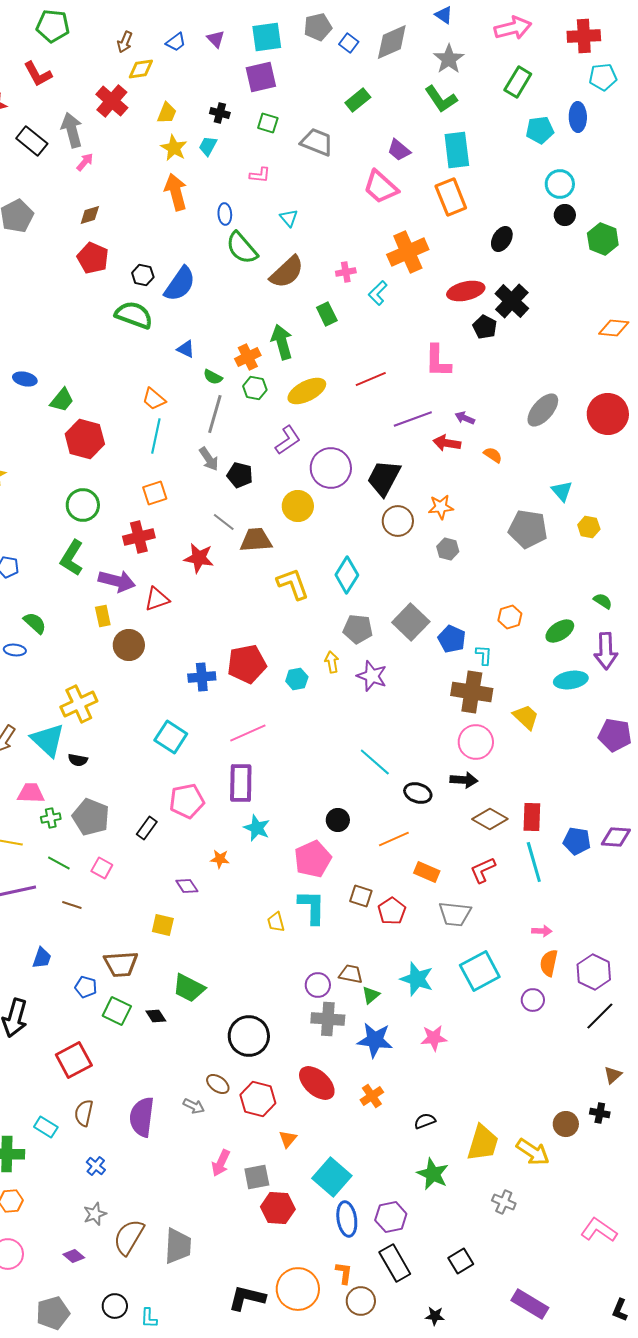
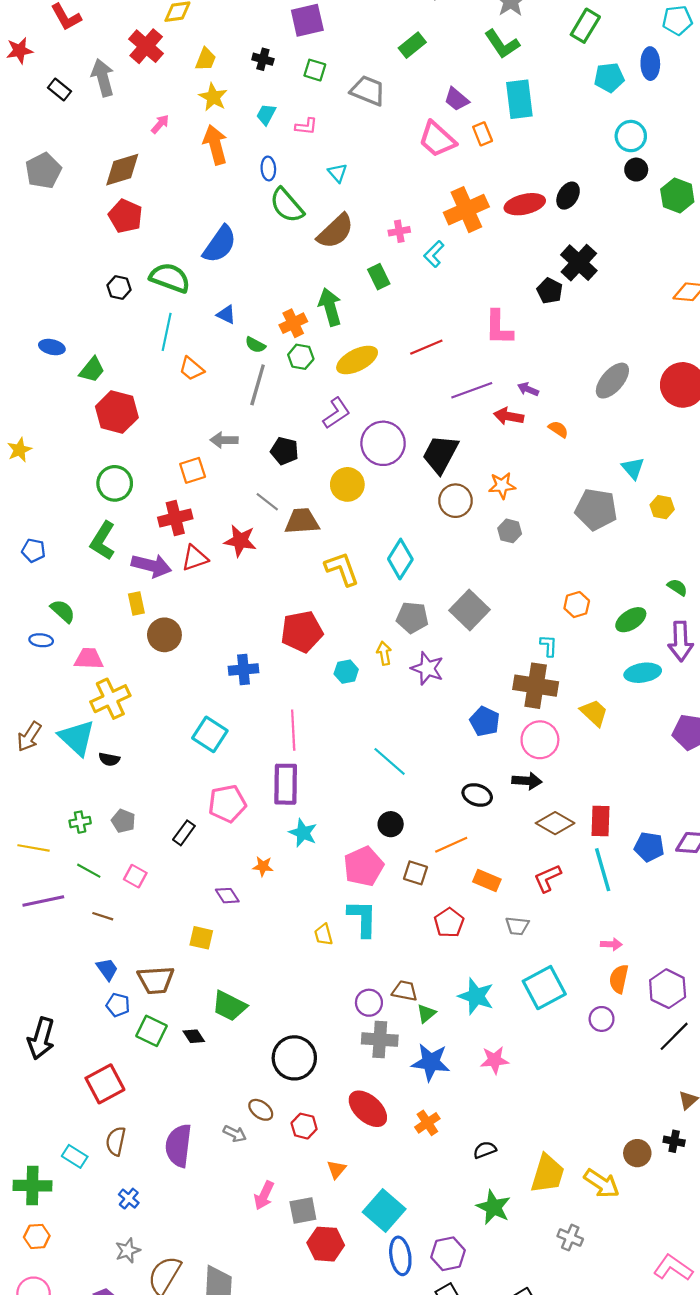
black rectangle: (32, 141) -> (60, 90), size x0.7
cyan trapezoid: (208, 146) -> (266, 114), moved
pink arrow: (85, 162) -> (160, 124), moved
orange rectangle: (451, 197) -> (483, 134), moved, size x0.6
brown diamond: (90, 215) -> (122, 170), size x1.6
black hexagon: (143, 275) -> (119, 288), moved
red ellipse: (466, 291) -> (525, 204), moved
cyan line: (156, 436) -> (167, 332), moved
gray arrow: (209, 459) -> (224, 440), moved, turned 125
red triangle: (157, 599) -> (195, 558), moved
blue pentagon: (452, 639) -> (485, 721), moved
red pentagon: (247, 664) -> (302, 632), moved
pink line: (248, 733) -> (293, 730), turned -69
cyan line: (375, 762) -> (390, 761), moved
pink trapezoid: (31, 793) -> (89, 659), moved
gray pentagon: (91, 817) -> (123, 821), size x0.6
brown square: (361, 896) -> (415, 873), moved
gray trapezoid: (455, 914) -> (517, 926), size x0.7
blue trapezoid: (42, 958) -> (107, 969), moved, turned -55
red hexagon: (258, 1099) -> (304, 1126), size x0.7

